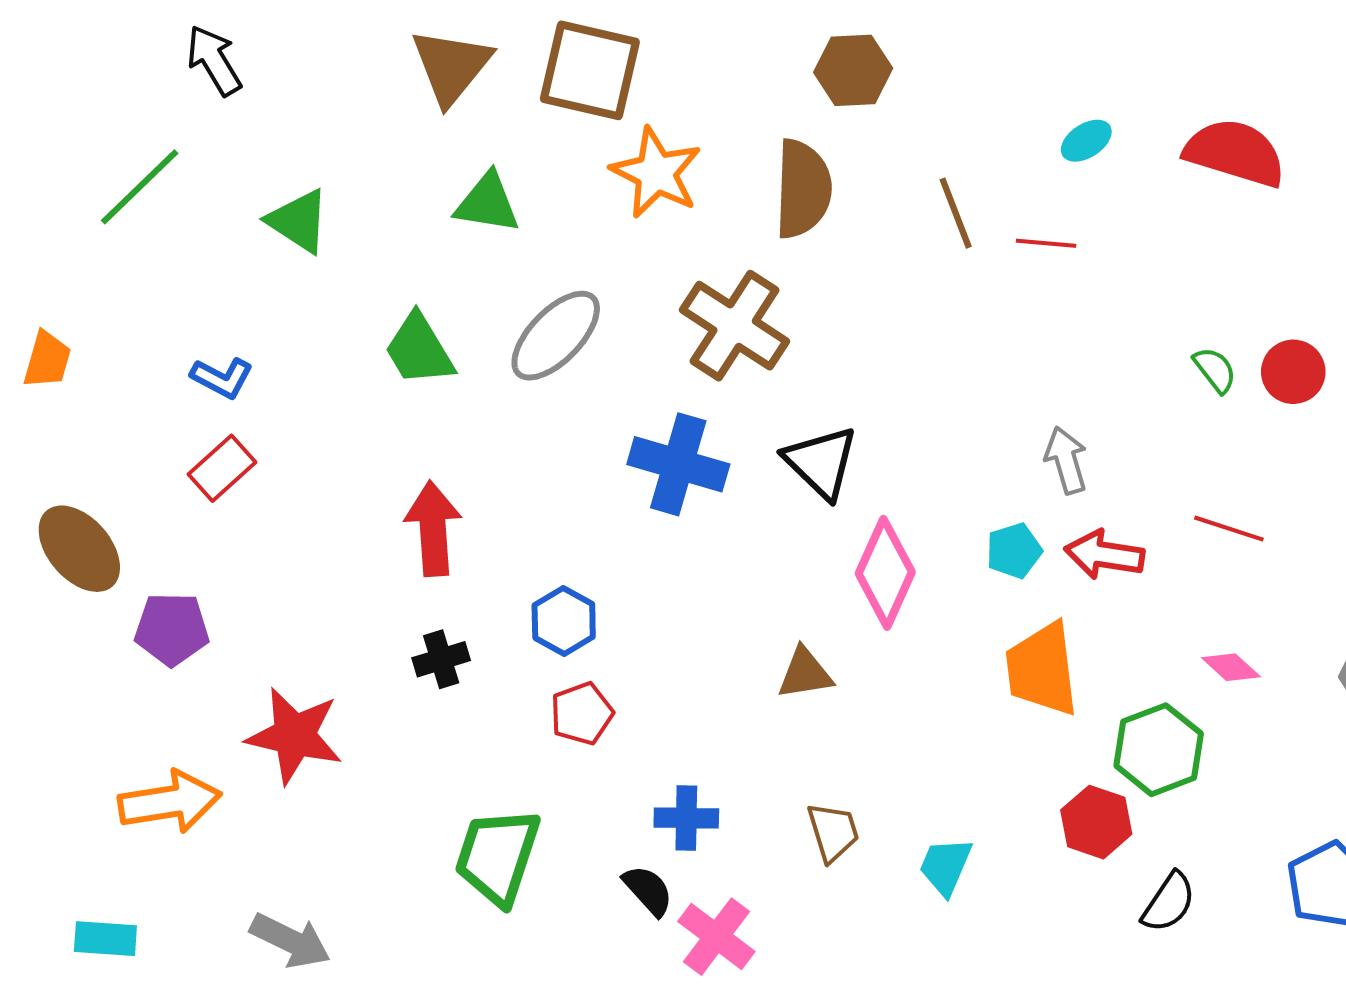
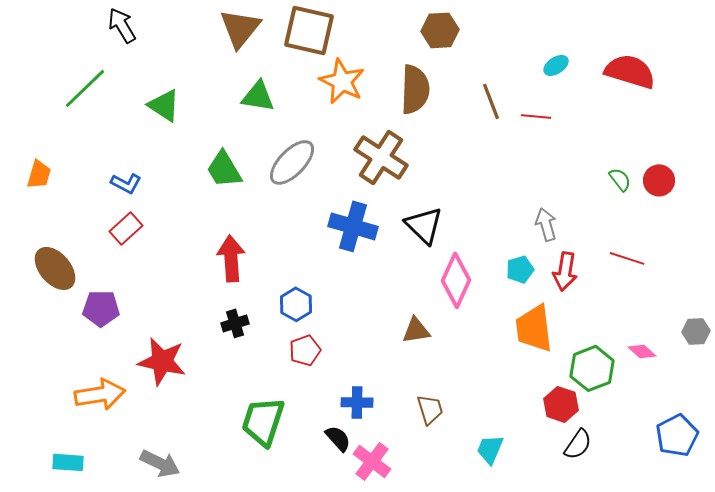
red arrow: (1104, 555) -> (565, 271), turned -90
pink diamond: (1231, 667) -> (642, 351), moved
cyan trapezoid: (946, 866) -> (490, 449), moved
black semicircle: (1169, 902) -> (578, 444), moved

